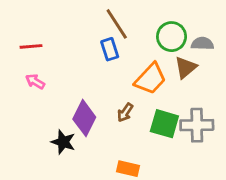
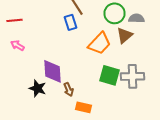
brown arrow: (125, 112) -> (68, 89), moved, turned -56
purple diamond: (84, 118) -> (52, 71), turned -30

